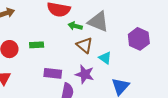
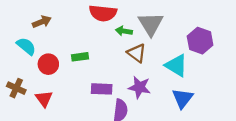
gray triangle: (98, 22) -> (151, 24), turned 40
cyan triangle: (105, 58) -> (176, 65), moved, size x1.5

